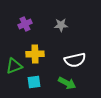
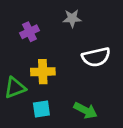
gray star: (61, 25) -> (72, 18), moved
white semicircle: (75, 60) -> (96, 57), moved

